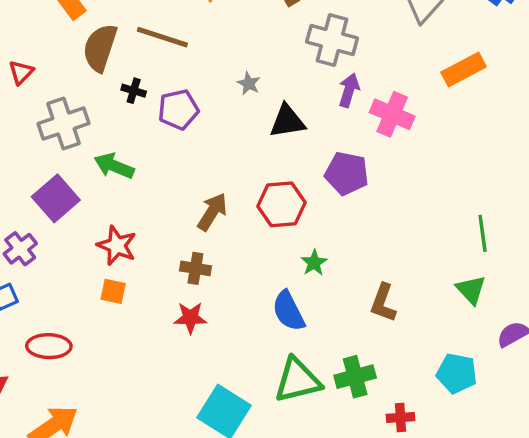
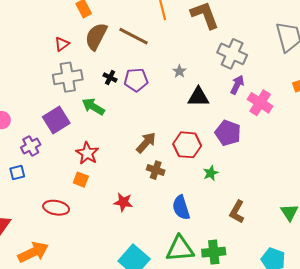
red triangle: (21, 72) -> (62, 44), moved
black cross: (134, 91) -> (110, 77), moved
green star: (314, 263) -> (211, 173), moved
brown cross: (195, 268) -> (156, 170), moved
red ellipse: (49, 346) -> (56, 208), moved

